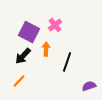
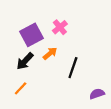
purple square: (29, 32) -> (31, 35), turned 35
orange arrow: (46, 49) -> (50, 53), turned 48

